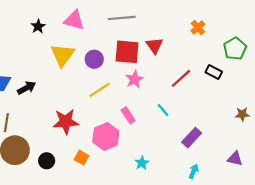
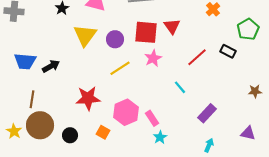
pink rectangle: (128, 115) -> (152, 118), moved

